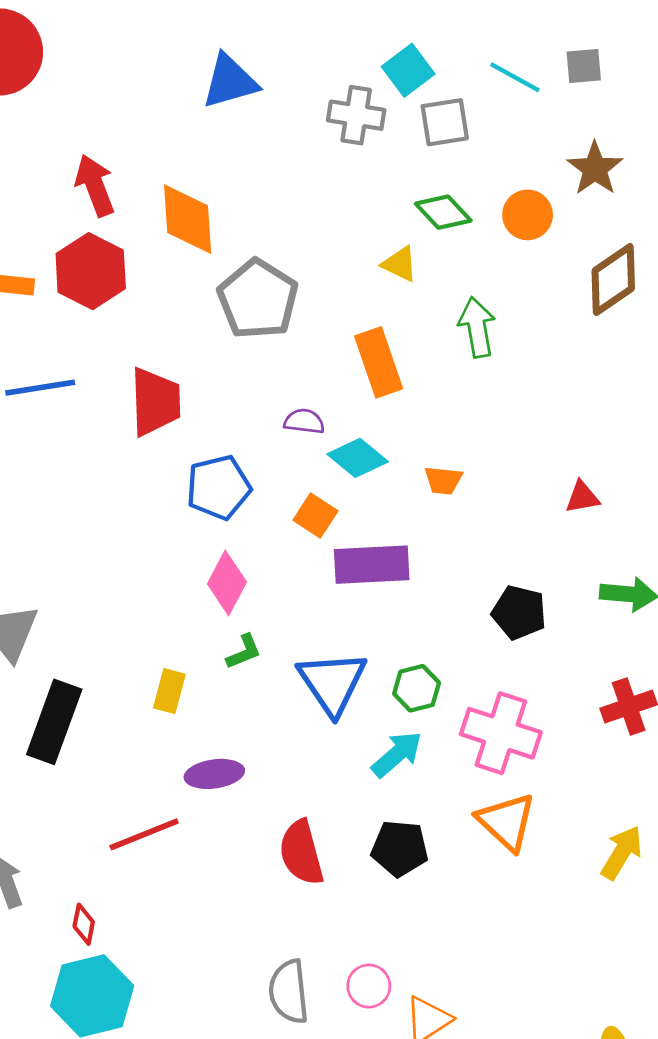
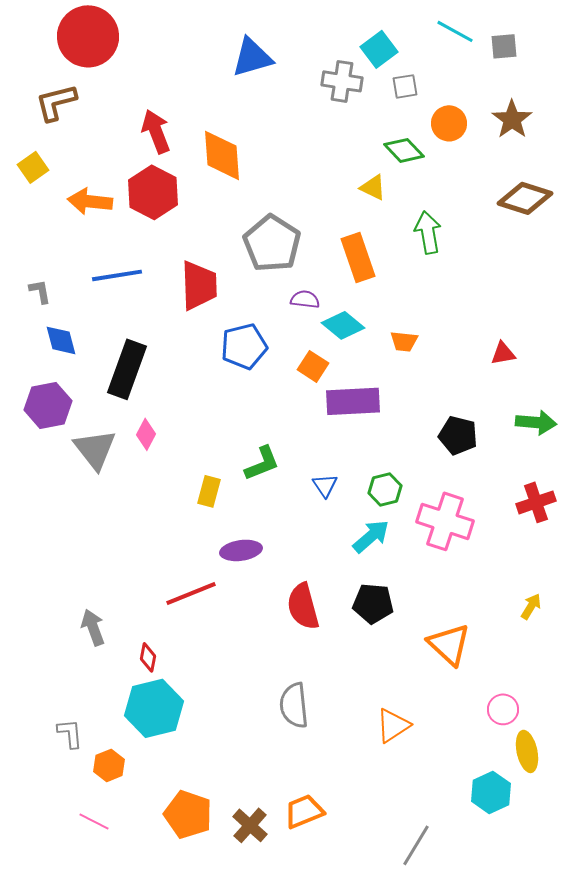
cyan line: (515, 77) -> (455, 31), moved
gray square: (445, 122) -> (405, 86), size x0.7
orange circle: (528, 215) -> (449, 123), moved
brown diamond: (613, 280) -> (525, 198), turned 52
gray pentagon: (258, 299) -> (272, 243), moved
pink diamond: (227, 583) -> (146, 434), moved, size x0.7
green L-shape: (244, 652) -> (262, 463), size x1.4
blue triangle: (332, 683) -> (325, 485), size x0.5
black rectangle: (54, 722) -> (127, 369), moved
orange triangle: (506, 822) -> (449, 644), moved
yellow arrow: (622, 853) -> (531, 606), size x0.7
pink circle: (369, 986) -> (503, 709), moved

